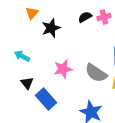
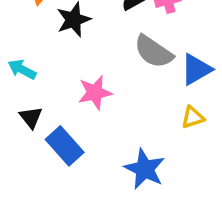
gray semicircle: (96, 73) -> (154, 52), moved

